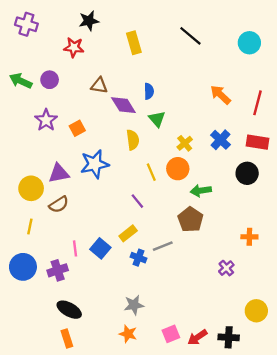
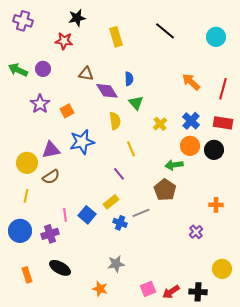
orange circle: (178, 169) -> (190, 146), moved
orange star: (128, 334) -> (100, 289), moved
orange rectangle: (67, 339) -> (27, 275), moved

